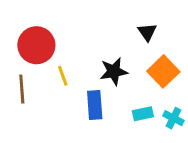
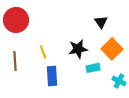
red circle: (36, 45) -> (16, 20), moved
blue rectangle: (95, 105) -> (52, 76), moved
cyan rectangle: (143, 114) -> (93, 68), moved

